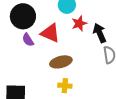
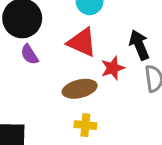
red star: (79, 23) -> (113, 68), moved
red triangle: (50, 33) -> (82, 42), moved

